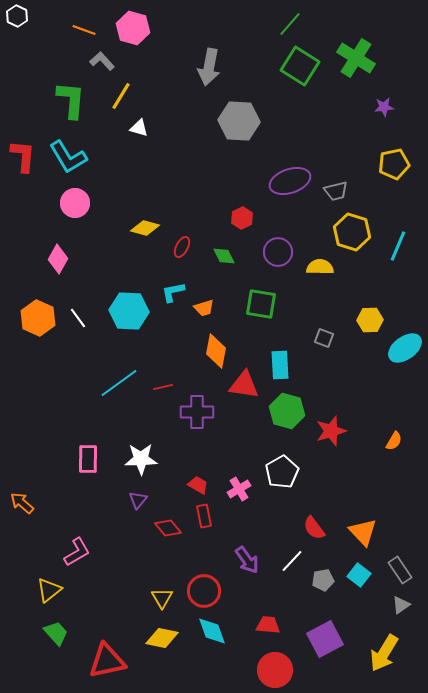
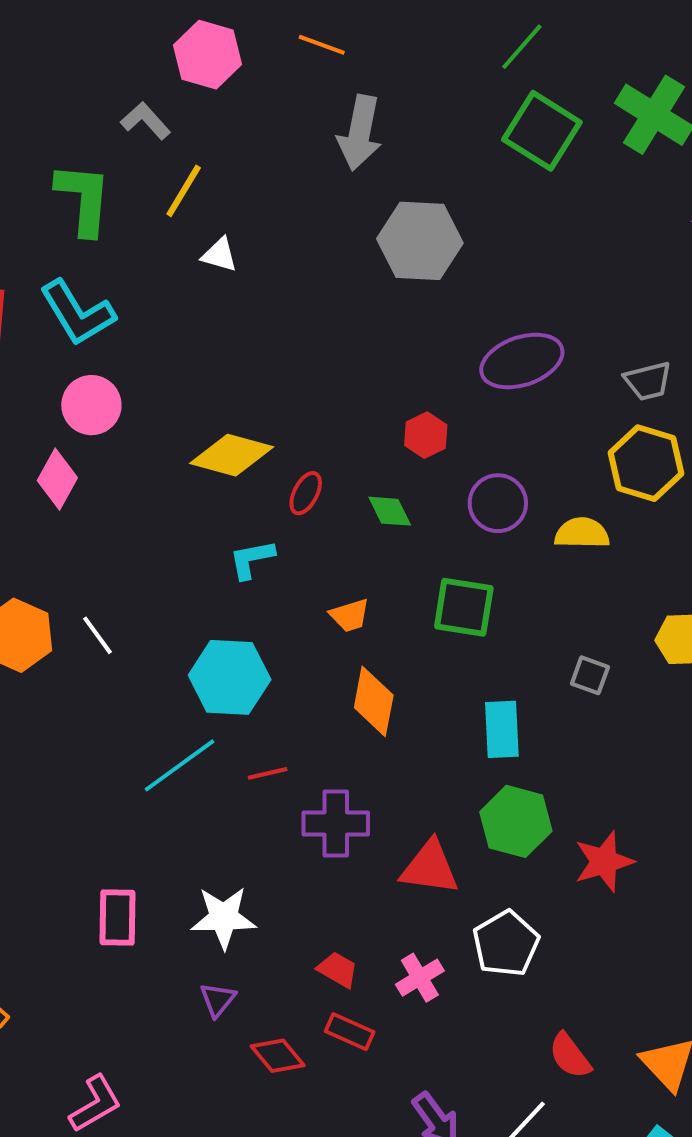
orange line: (84, 30) -> (322, 45), moved
gray trapezoid: (336, 191) -> (648, 381), moved
yellow diamond: (145, 228) -> (232, 455), size x1.4
pink diamond: (58, 259) -> (57, 479), moved
cyan L-shape: (173, 292) -> (252, 559), moved
cyan hexagon: (129, 311) -> (230, 677), moved
red triangle: (244, 385) -> (430, 868), moved
red rectangle: (204, 516) -> (350, 1032), turned -55

